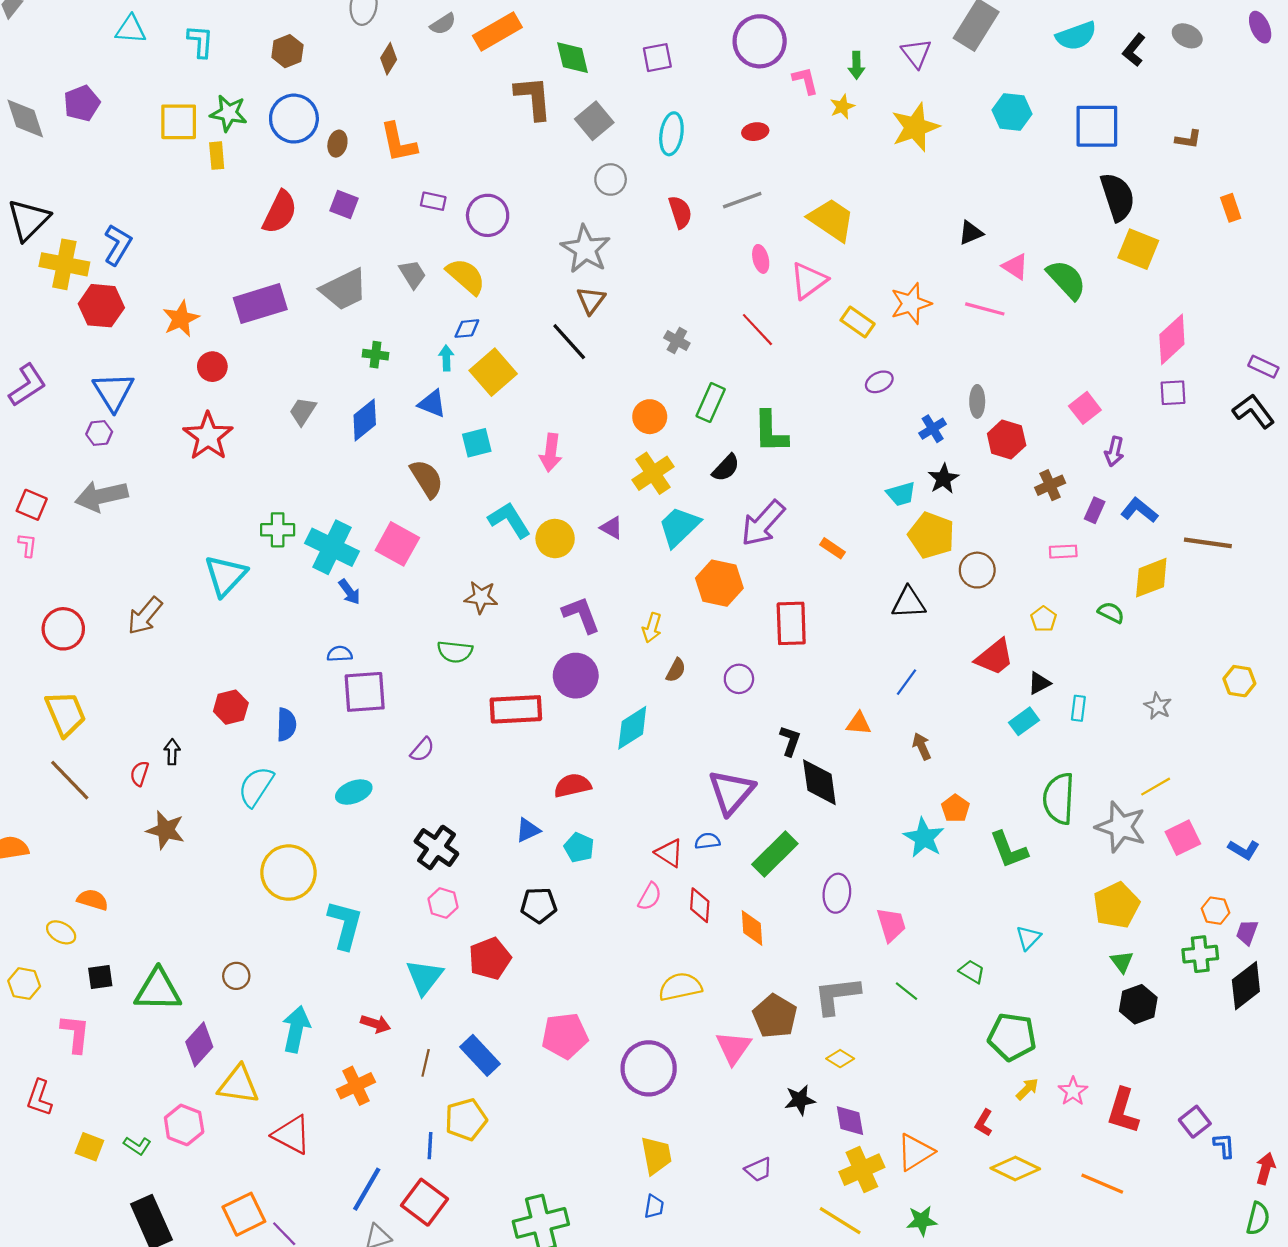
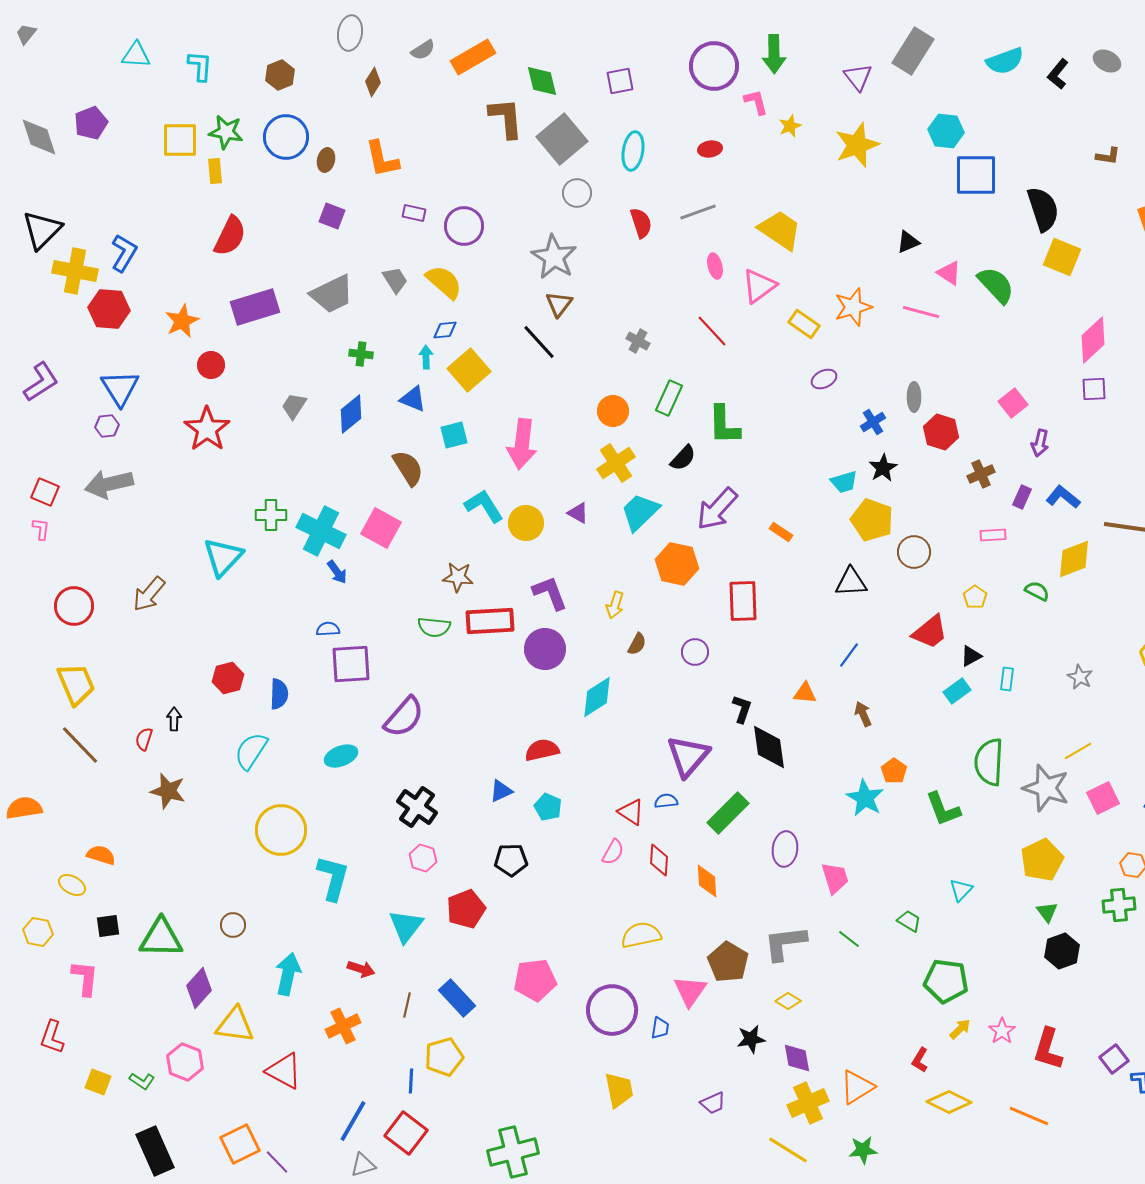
green arrow: (856, 65) -> (774, 54), moved, size x1.5
gray square: (594, 121) -> (562, 139), size x1.4
blue square: (1097, 126) -> (976, 175), moved
red semicircle: (280, 212) -> (230, 236), moved
pink arrow: (551, 453) -> (522, 444), size x1.4
red rectangle: (516, 709) -> (490, 621), moved
purple semicircle: (422, 750) -> (404, 717), size x1.8
blue trapezoid: (654, 1207) -> (660, 1028), moved

